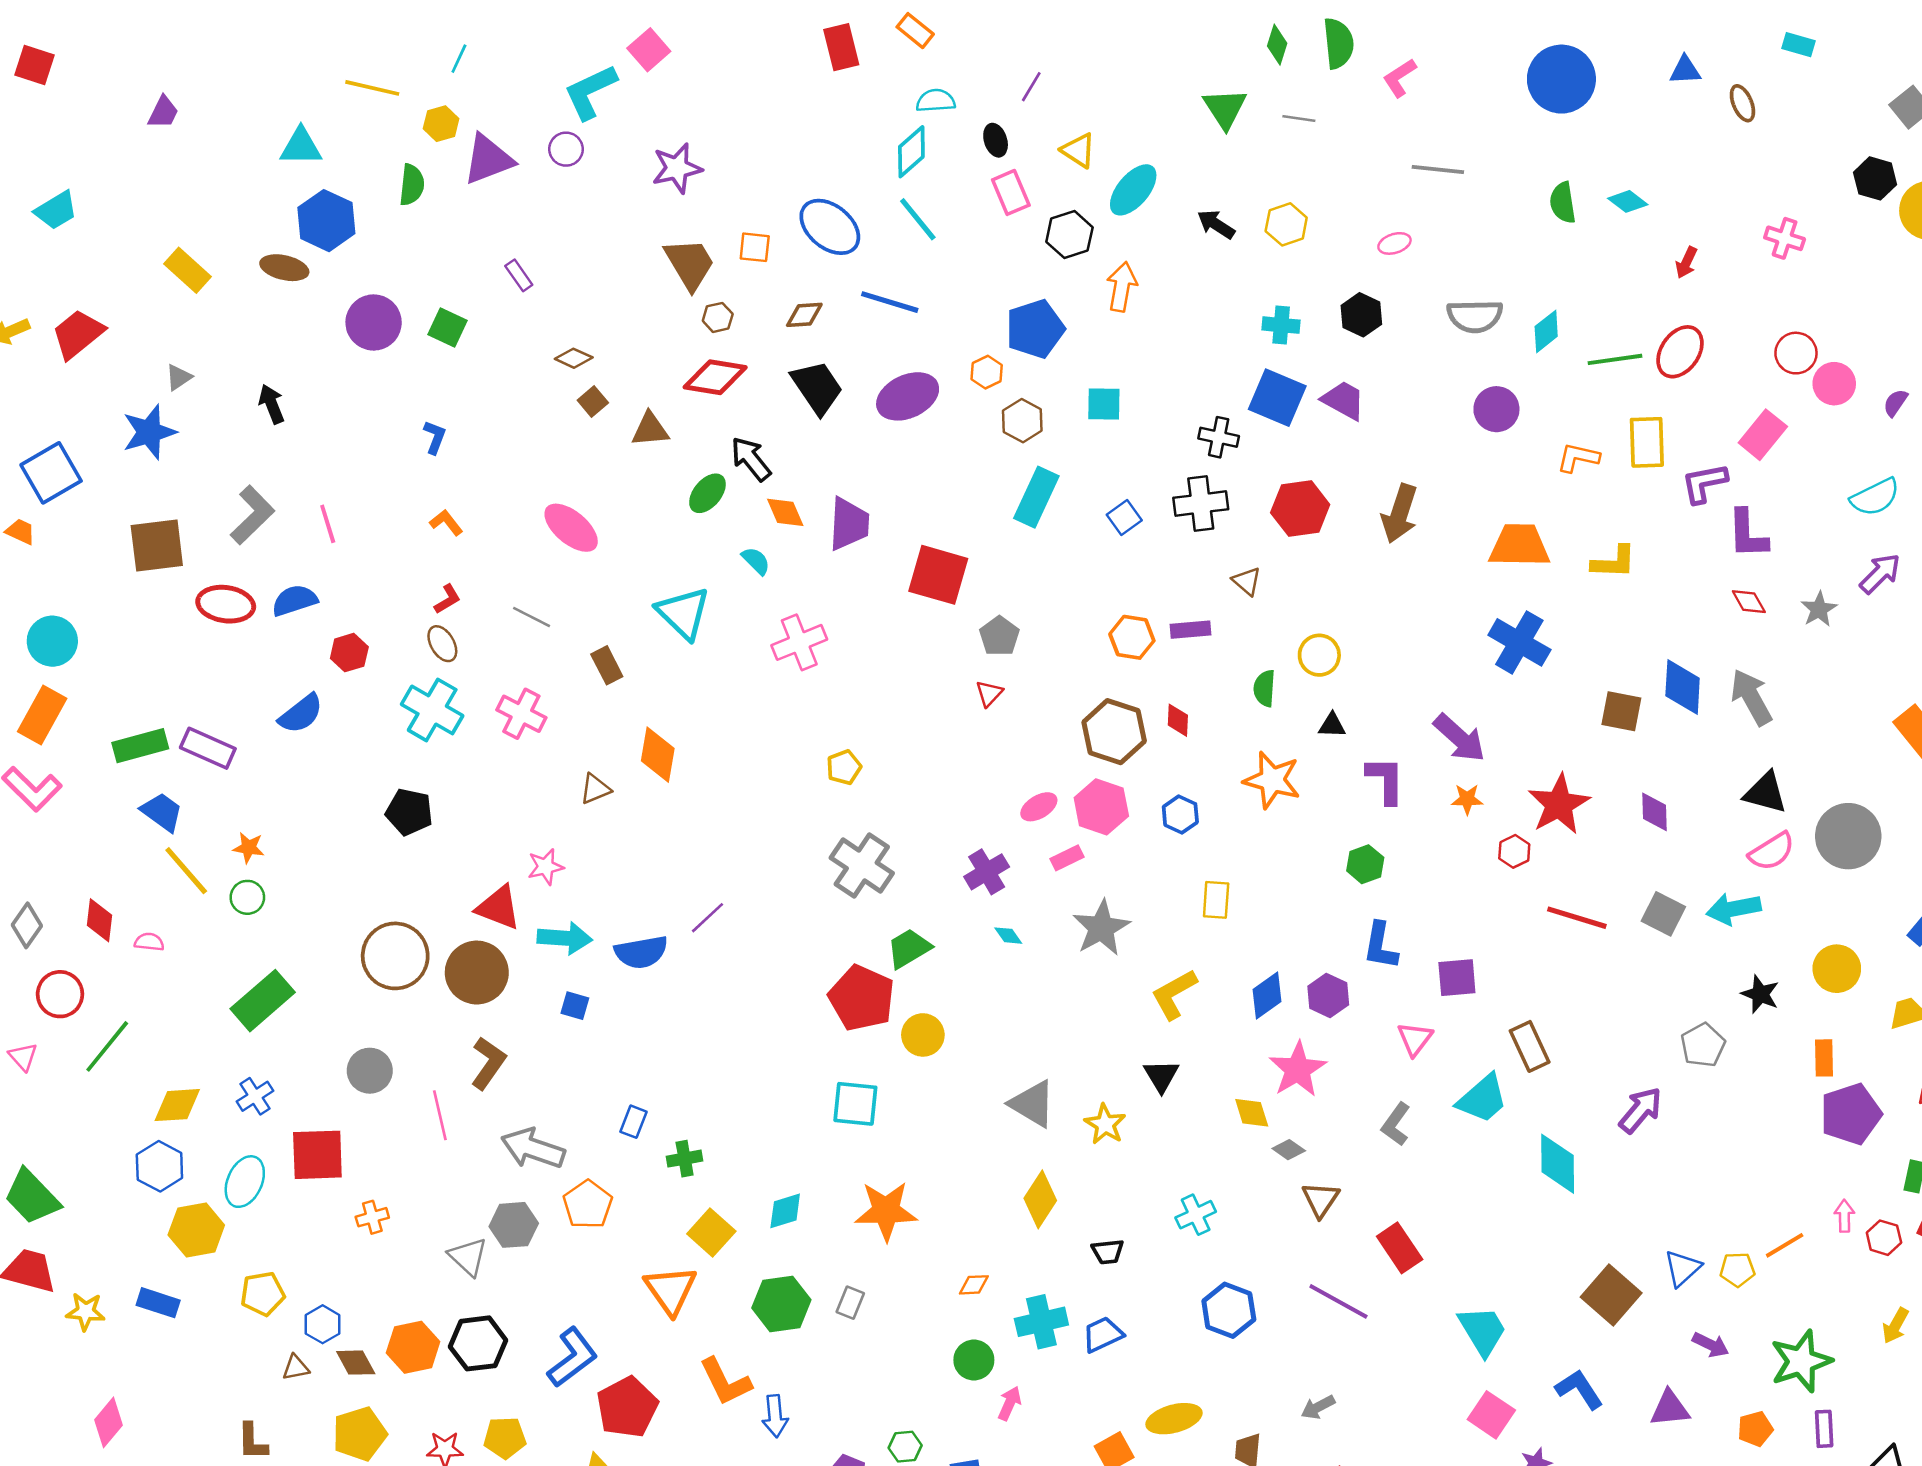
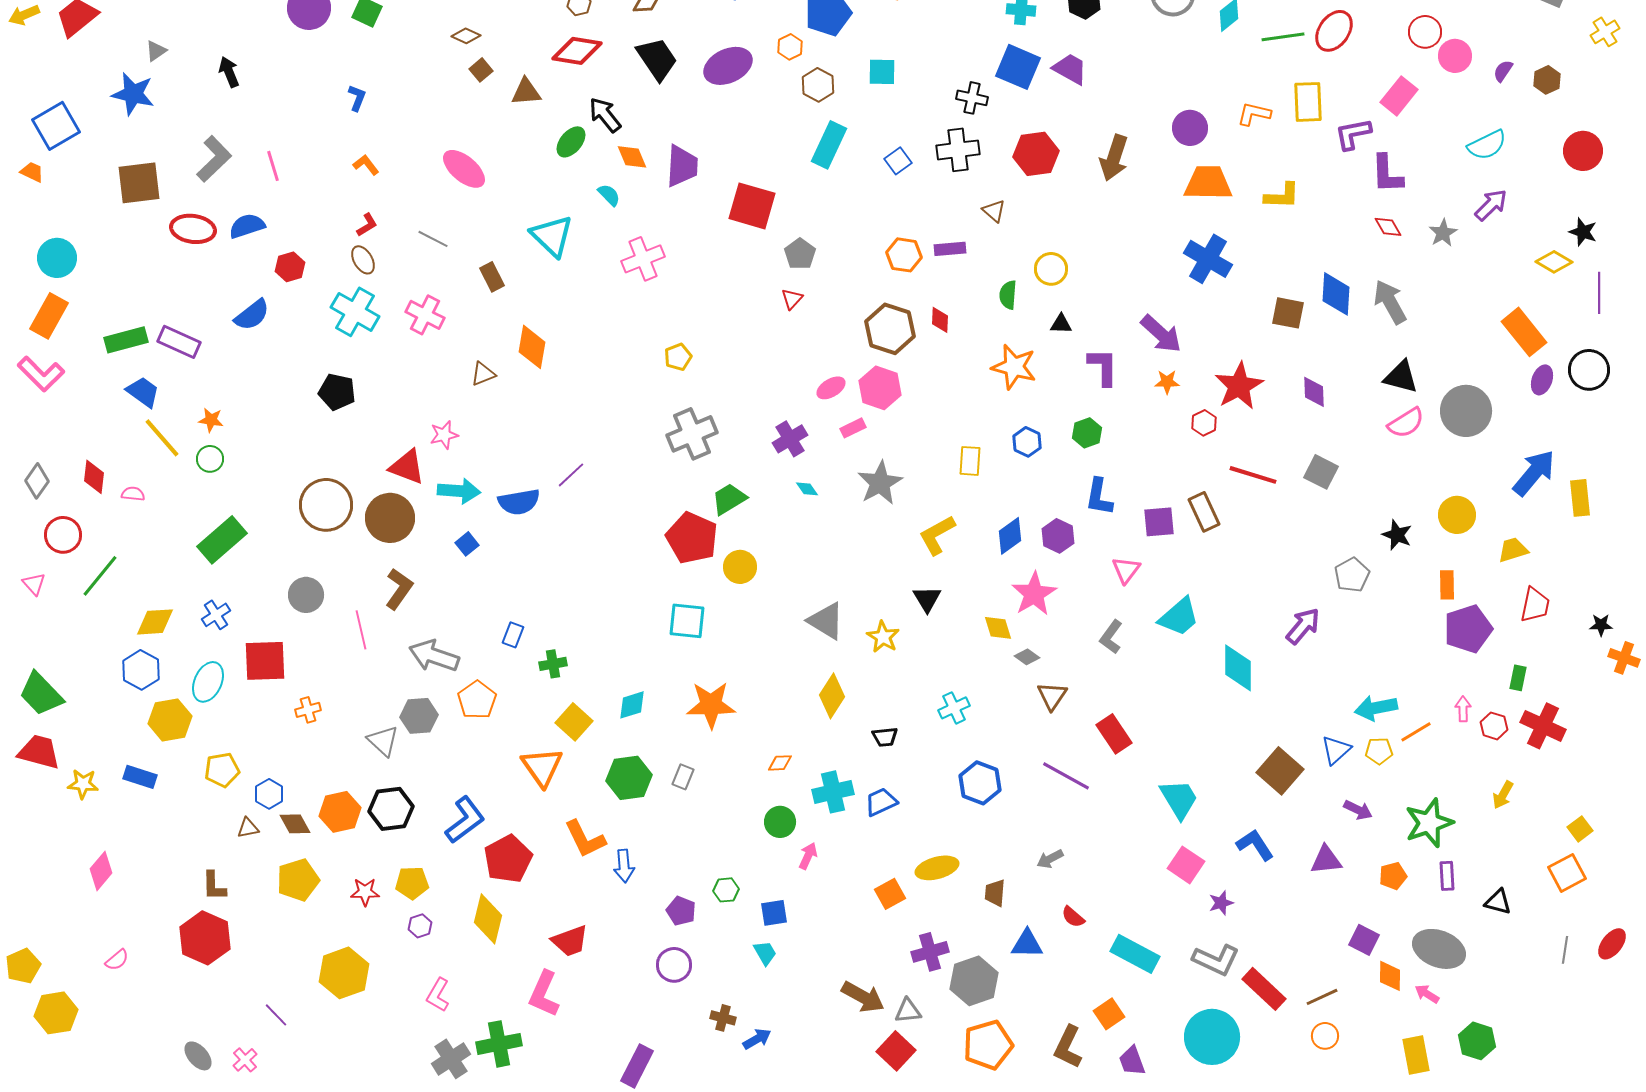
purple circle: (1496, 409) -> (1190, 128), moved
blue star: (149, 432) -> (133, 94), turned 30
blue hexagon: (1180, 814) -> (1027, 442), moved
gray cross: (862, 865) -> (692, 434), turned 33
cyan arrow: (1734, 909) -> (1376, 708), moved
blue square: (575, 1006) -> (467, 544), turned 35
brown rectangle: (1530, 1046) -> (1204, 512), moved

